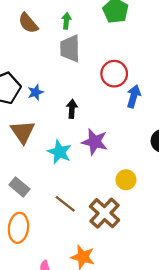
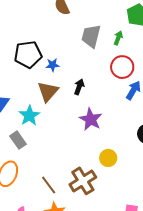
green arrow: (66, 21) -> (118, 38), moved
brown triangle: (23, 132) -> (48, 91), moved
cyan star: (59, 152) -> (29, 116), moved
brown line: (65, 204) -> (49, 185), moved

